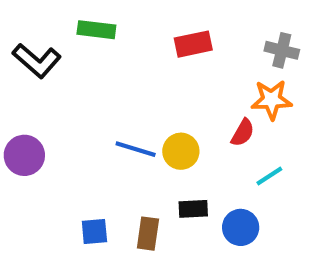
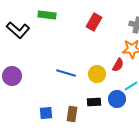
red rectangle: (193, 44) -> (94, 22), turned -48
yellow circle: (181, 151) -> (97, 74), moved
blue circle: (241, 227) -> (117, 99), moved

